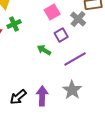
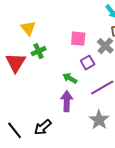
pink square: (52, 12) -> (78, 39), turned 35
purple arrow: (42, 96) -> (67, 101), moved

